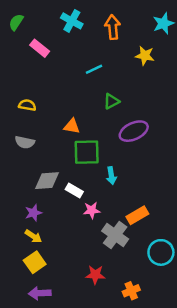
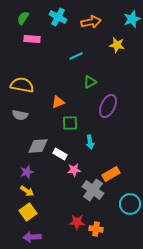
green semicircle: (16, 22) -> (23, 18), moved
orange arrow: (113, 27) -> (91, 22), turned 84
pink rectangle: (40, 48) -> (32, 39), turned -35
yellow semicircle: (27, 105) -> (22, 85), size x1.6
orange triangle: (72, 126) -> (58, 102), turned -32
purple ellipse: (134, 131) -> (108, 106), turned -40
green square: (87, 152) -> (70, 123), size x0.7
orange cross: (131, 291) -> (96, 229), moved, turned 32

